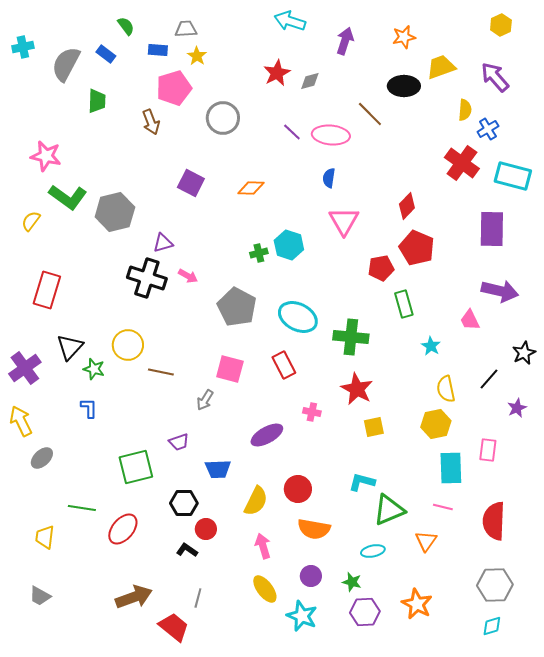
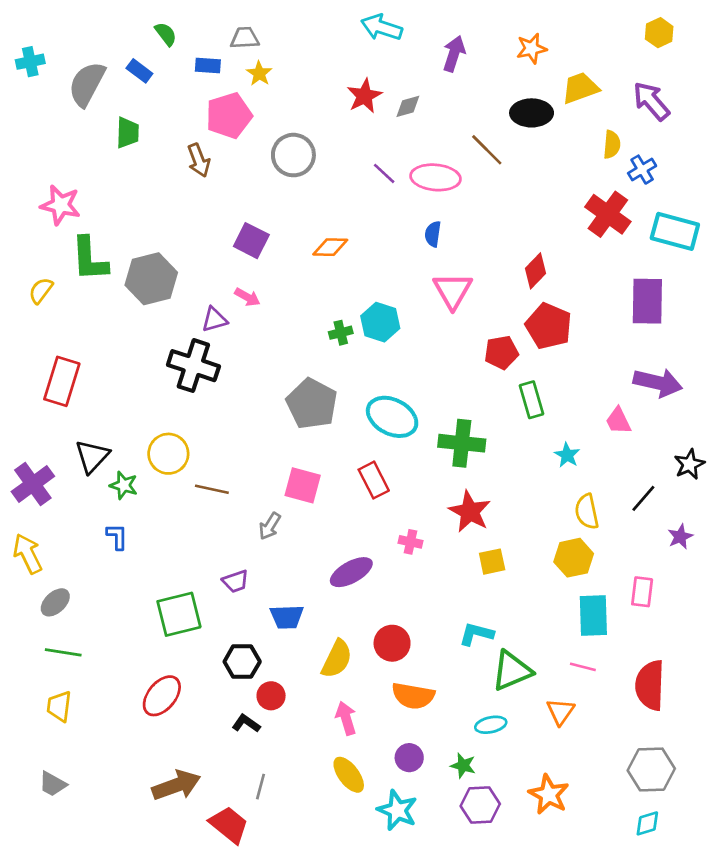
green L-shape: (68, 197) -> (89, 259), turned 51
pink arrow: (188, 276) -> (247, 297), moved
green line: (82, 508) -> (63, 652), moved

